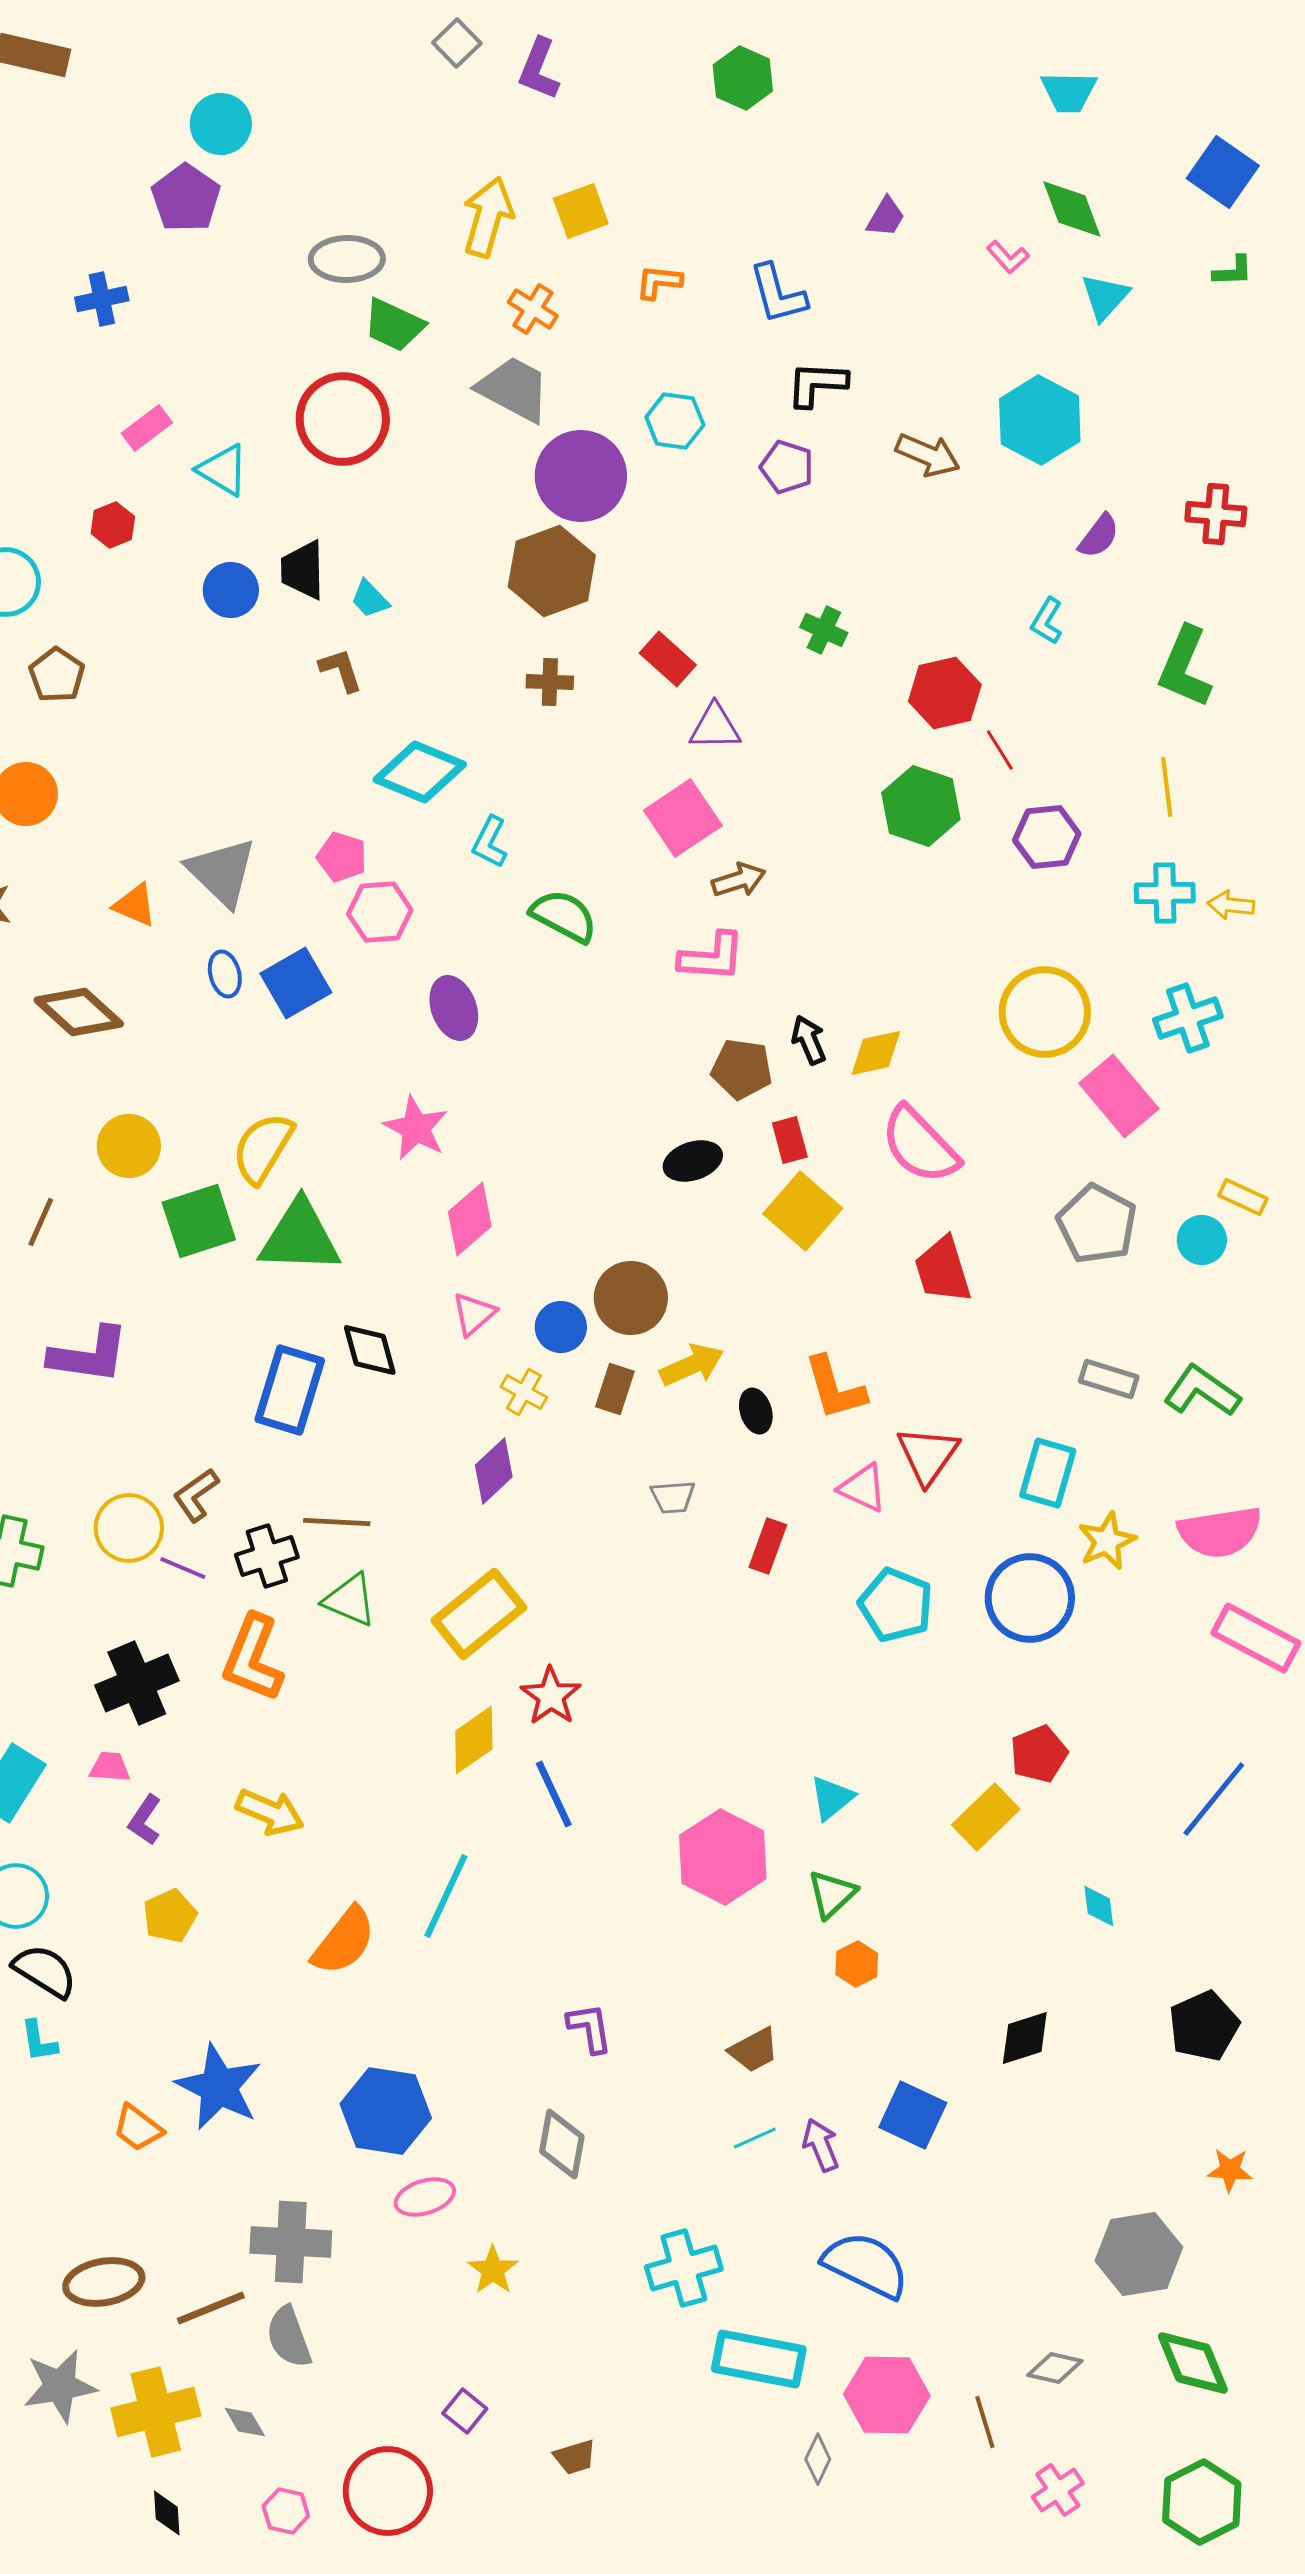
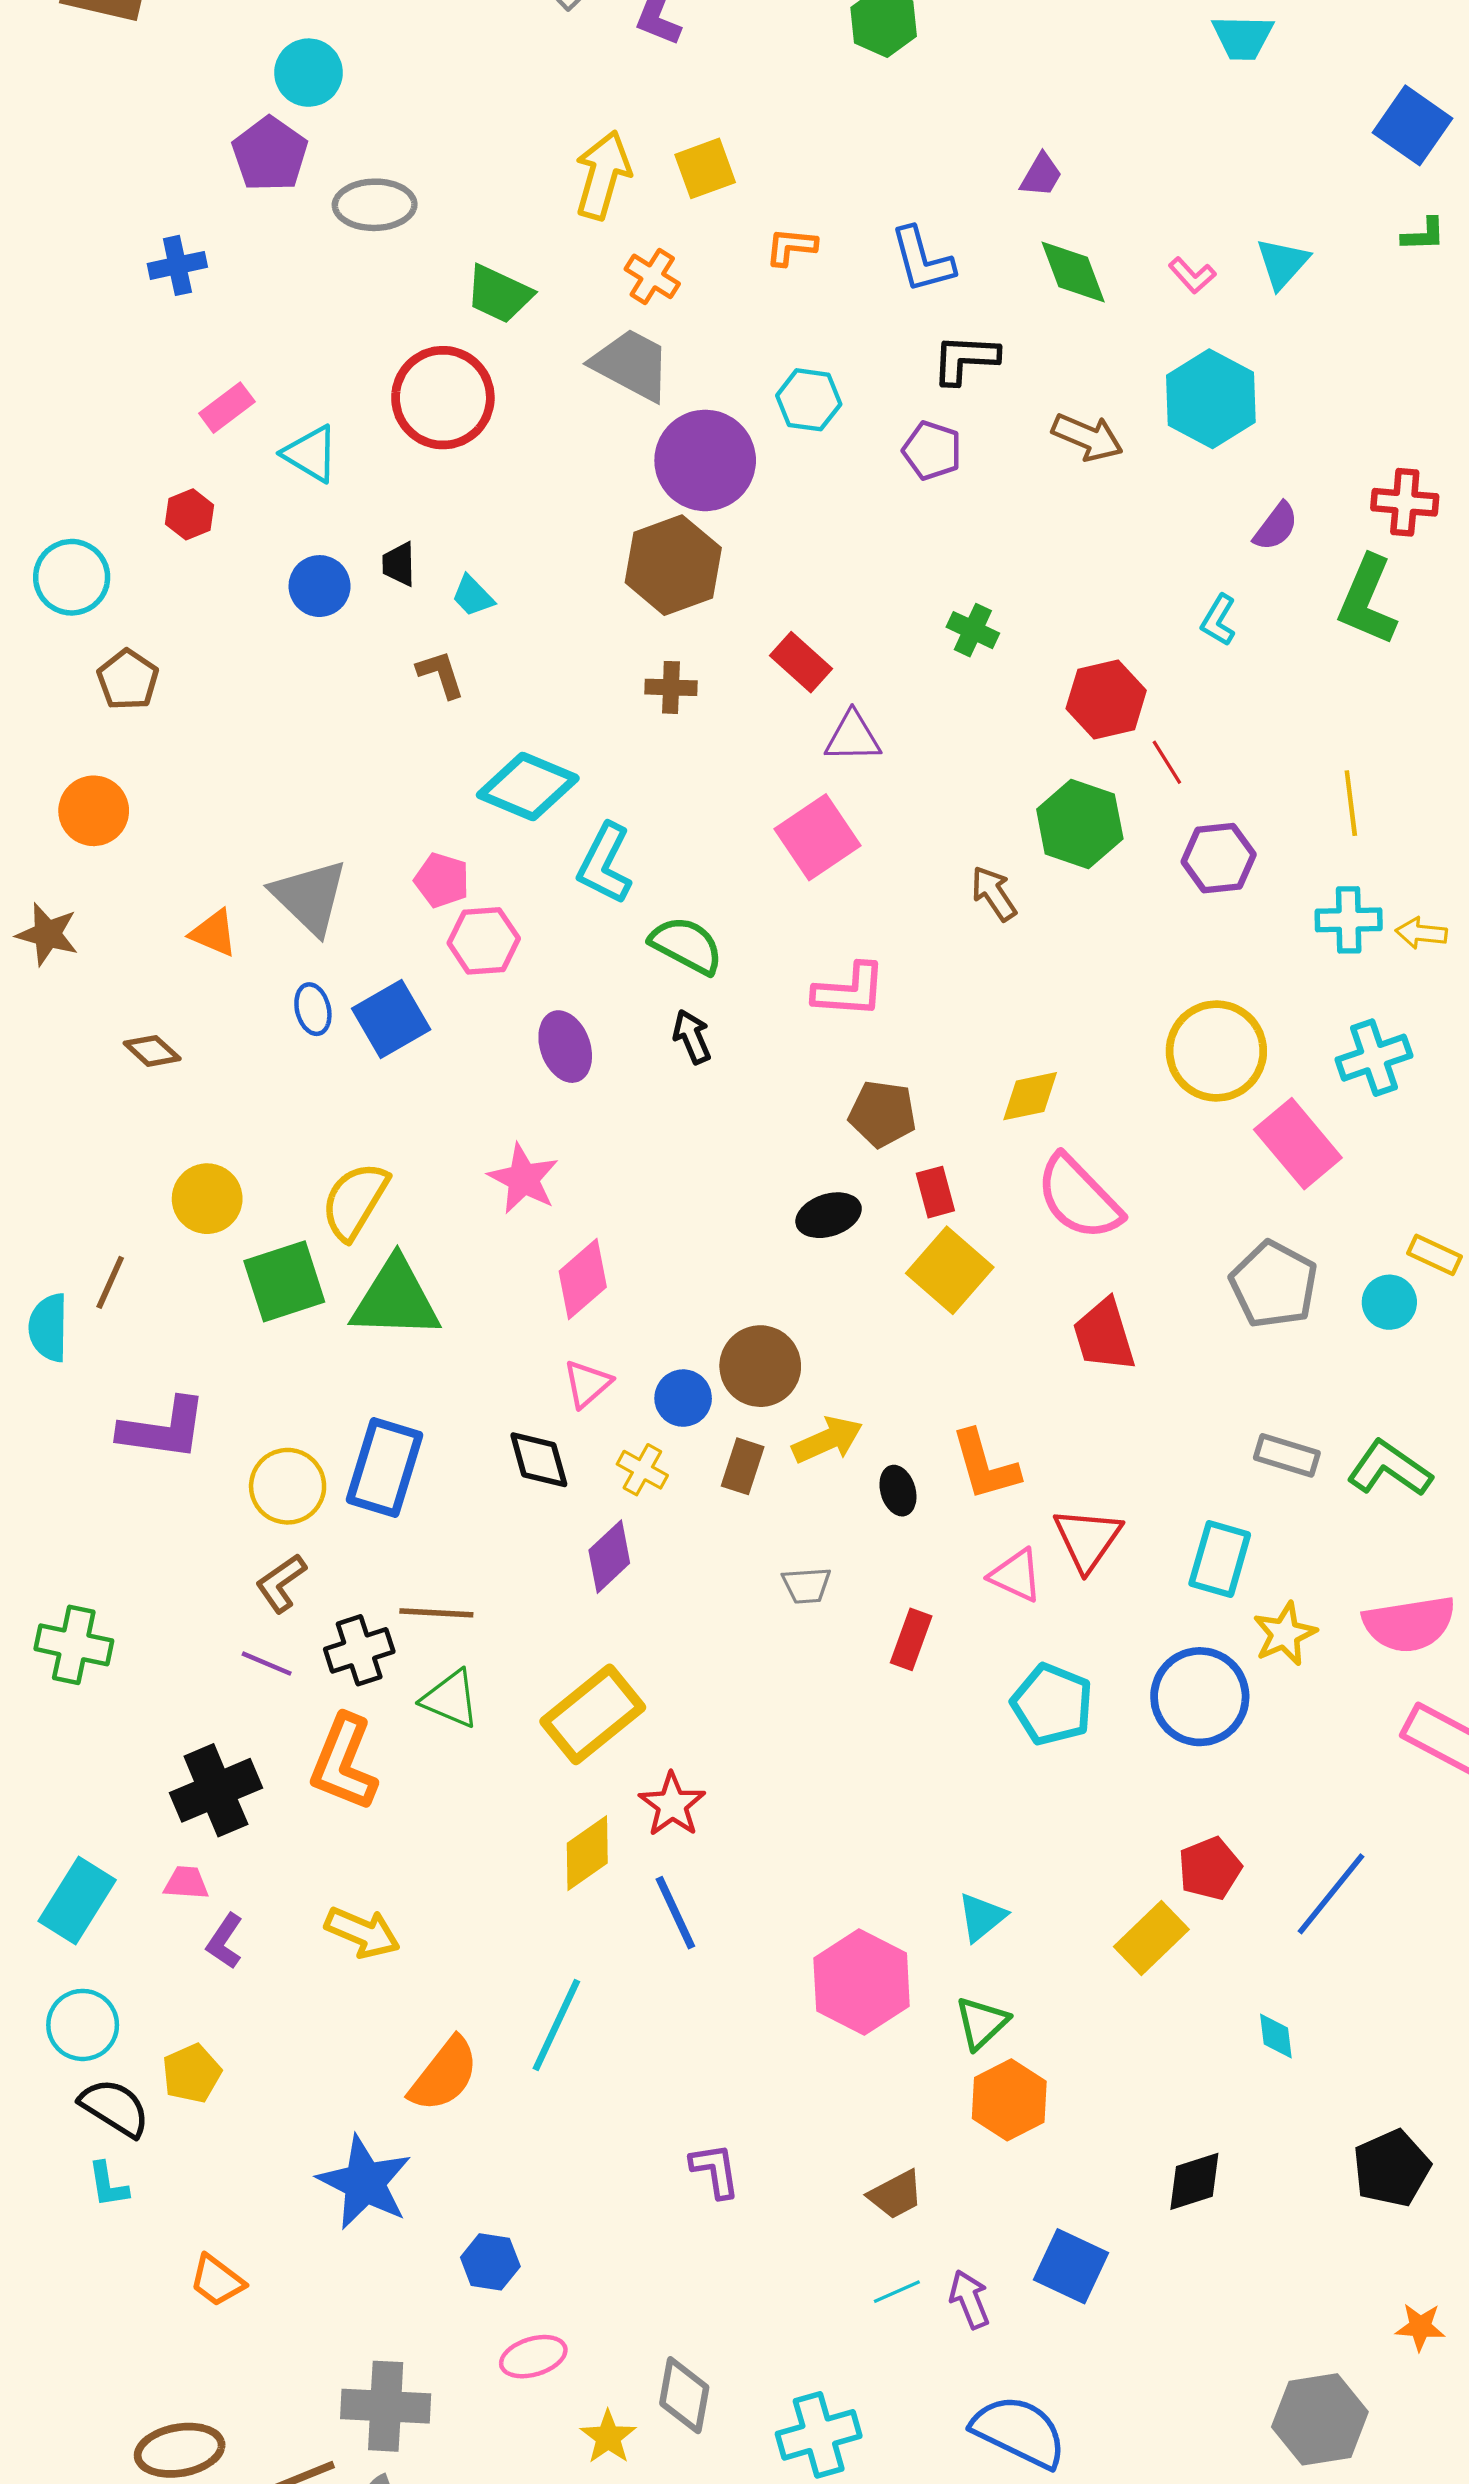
green diamond: (1072, 209) -> (1073, 272), moved
pink L-shape: (1008, 257) -> (1192, 275), moved
gray ellipse: (347, 259) -> (375, 205), moved
black trapezoid: (303, 570) -> (399, 564), size x0.7
green L-shape: (1185, 667) -> (1367, 600), moved
cyan L-shape: (490, 842) -> (605, 864), size x1.4
brown arrow: (739, 880) -> (994, 893), moved, turned -106
brown diamond: (79, 1012) -> (152, 1051), size x0.6
black arrow: (809, 1040) -> (692, 1037), moved
black diamond: (370, 1350) -> (539, 1460), moved
yellow circle: (129, 1528) -> (288, 1486), moved
blue line: (1214, 1799) -> (1331, 1894), moved
yellow pentagon: (170, 1916) -> (192, 2073), moved
orange hexagon: (857, 1964) -> (1009, 2100), size x1.6
blue star: (219, 2087) -> (365, 2183), moved
blue hexagon: (386, 2111) -> (490, 2262), size x0.6
gray diamond: (562, 2144) -> (684, 2395), moved

